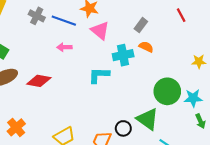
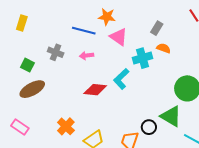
gray cross: (37, 16) -> (56, 52), moved
cyan L-shape: (99, 75) -> (121, 79), turned -40
red diamond: (39, 81) -> (95, 90), moved
orange cross: (16, 127) -> (66, 126), moved

